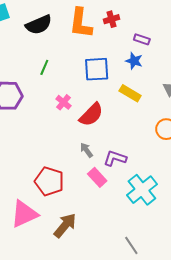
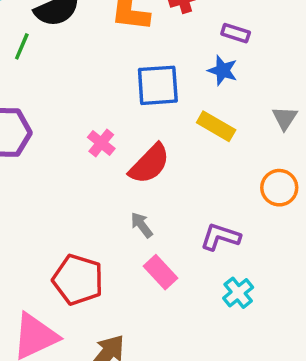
green line: (44, 67) -> (22, 46), moved
purple L-shape: (115, 158) -> (220, 237), moved
cyan cross: (142, 190) -> (238, 293), size x0.6

